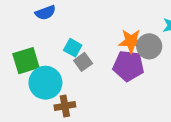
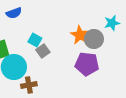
orange star: (131, 41) -> (80, 35), turned 30
purple pentagon: (128, 66) -> (87, 64), moved

